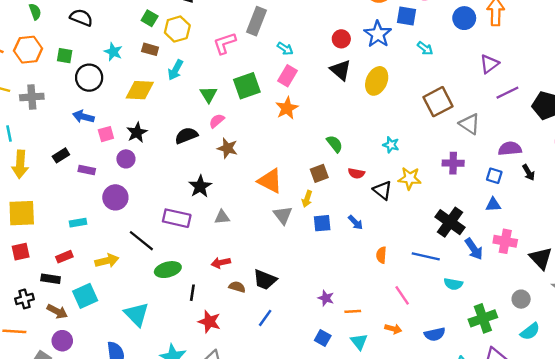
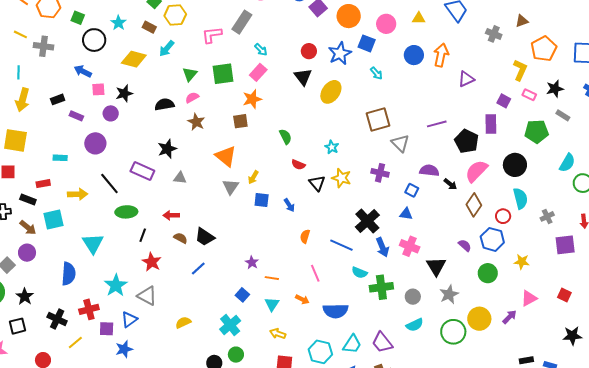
purple triangle: (489, 64) -> (466, 79), moved
black arrow: (529, 172) -> (450, 184), moved, turned -32
brown square: (319, 173) -> (240, 121), moved
green cross: (483, 318) -> (381, 287), moved
blue semicircle: (435, 334) -> (336, 311), size x1.4

